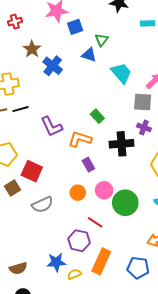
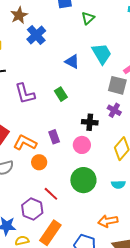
blue triangle: (89, 55) -> (72, 62), moved
green rectangle: (97, 116) -> (61, 94), moved
orange L-shape: (80, 139) -> (25, 143), moved
black cross: (121, 144) -> (90, 122), size x0.7
pink circle: (104, 190) -> (82, 145), moved

